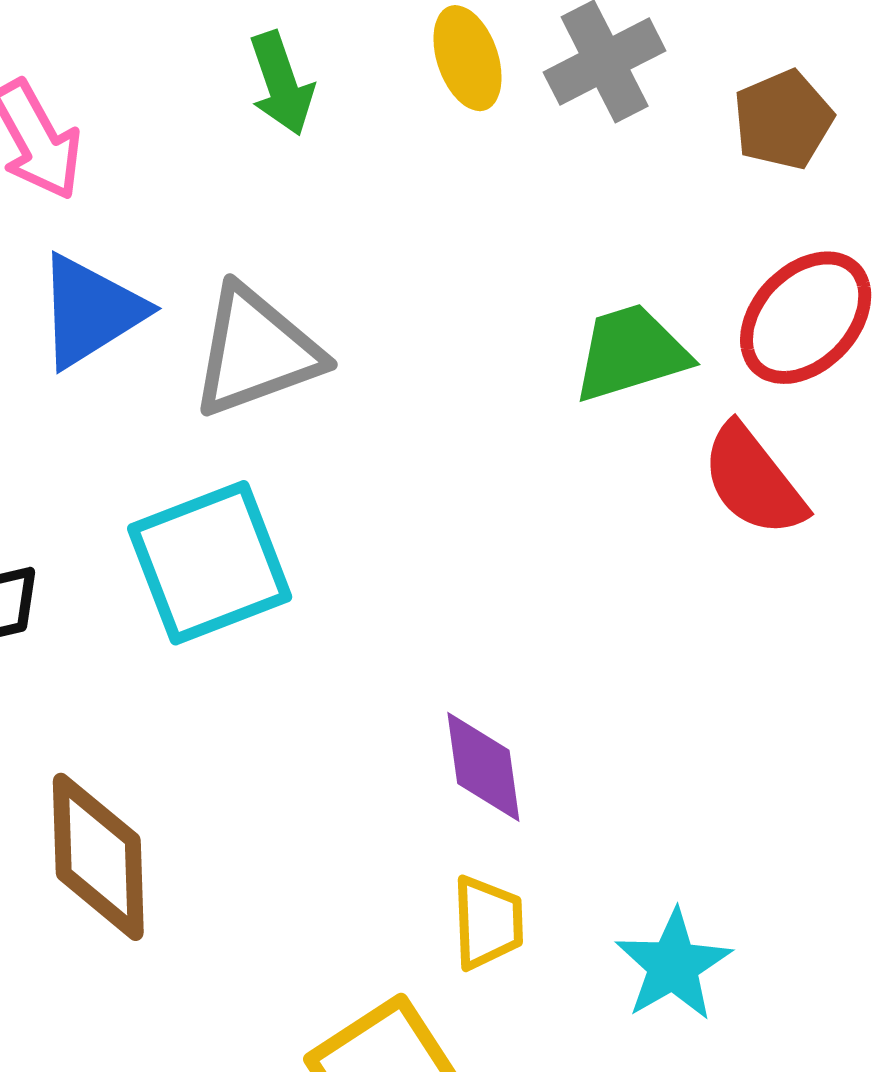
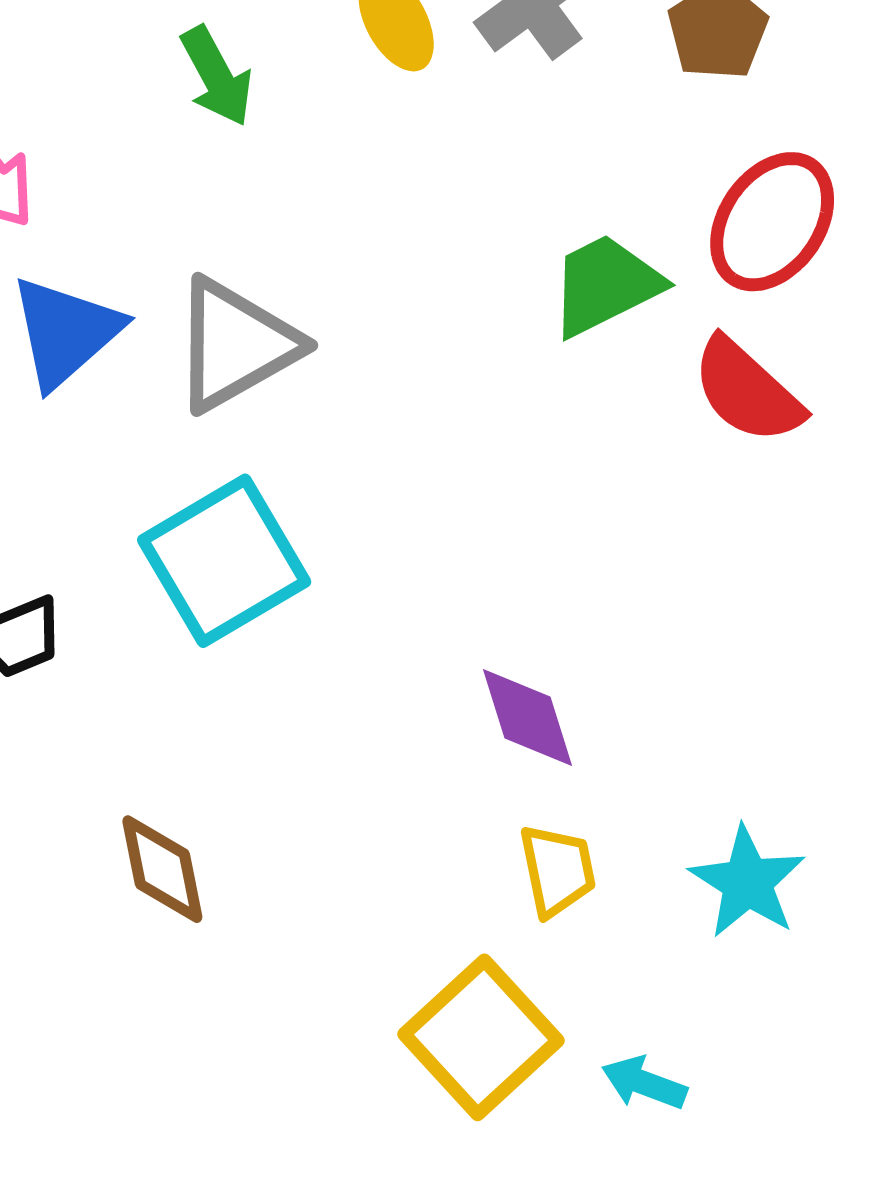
brown diamond: (98, 857) -> (162, 869), size x0.7

